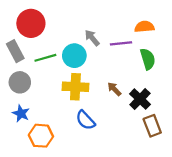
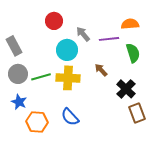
red circle: (31, 23) -> (54, 21), moved, size x0.7
green line: (45, 58) -> (41, 77), moved
brown arrow: (114, 89) -> (101, 70), moved
blue semicircle: (85, 120) -> (70, 117), moved

